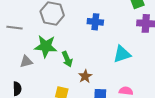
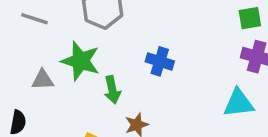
blue cross: (95, 22) -> (160, 61), moved
cyan triangle: (122, 54) -> (239, 103), moved

